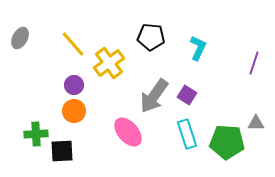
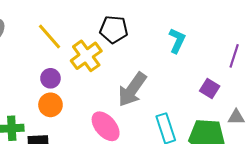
black pentagon: (151, 37) -> (114, 29), moved
purple square: (187, 95) -> (210, 89), moved

